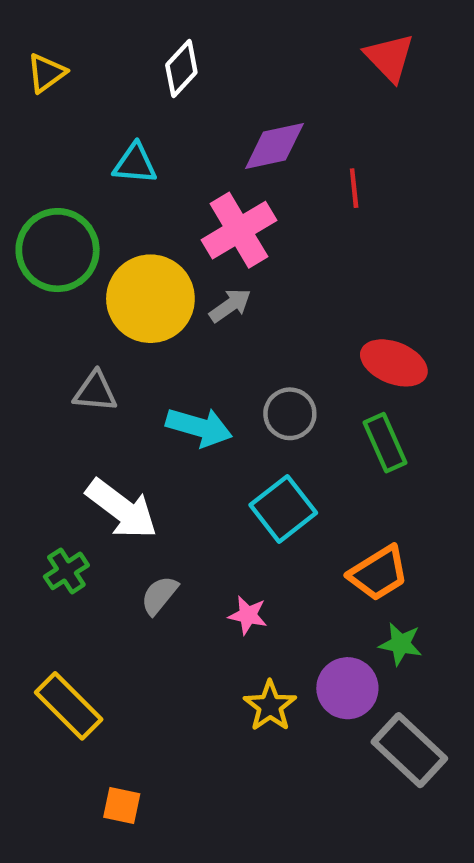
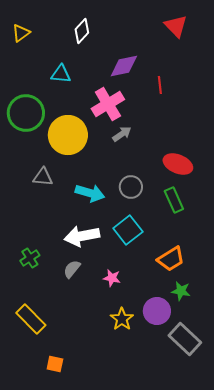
gray arrow: (230, 305) -> (122, 134), moved
white arrow: (122, 509) -> (82, 236), moved, turned 132

